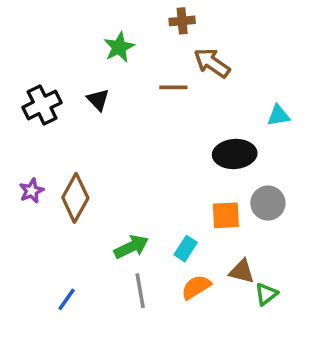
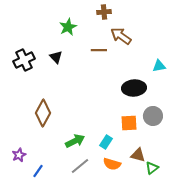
purple star: (32, 191) -> (19, 155), moved
orange semicircle: (196, 287) -> (112, 164), turned -132
gray line: (140, 291) -> (80, 166), turned 60

